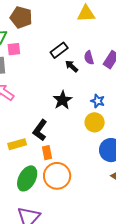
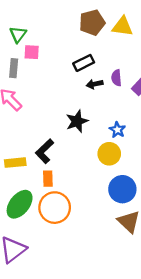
brown pentagon: (21, 17) -> (92, 22), moved, turned 30
black arrow: (72, 66) -> (95, 84), turned -64

